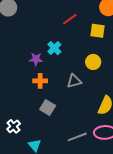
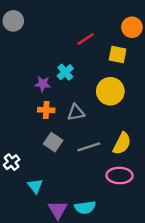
yellow circle: (93, 62) -> (110, 91), size x1.5
gray triangle: (74, 81) -> (76, 112), moved
gray line: (77, 137) -> (89, 147), moved

